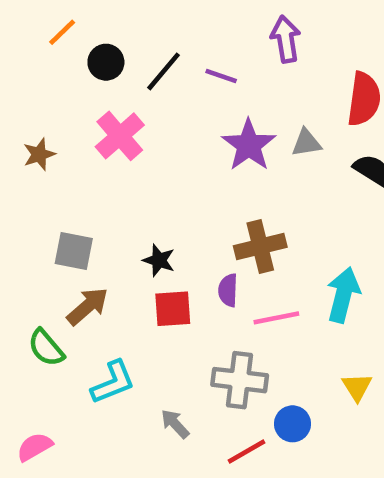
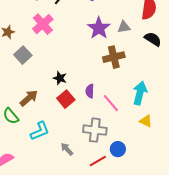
brown cross: (260, 246) -> (114, 57), moved
gray square: (74, 251) -> (23, 55), moved, turned 36
red square: (173, 309) -> (66, 99), turned -36
pink line: (276, 318) -> (111, 103), turned 60
yellow triangle: (357, 387) -> (146, 121), moved, turned -32

